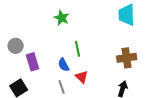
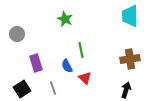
gray circle: (16, 46) -> (17, 34), moved
gray line: (62, 87) -> (53, 88), moved

